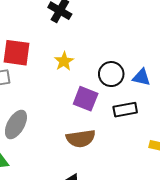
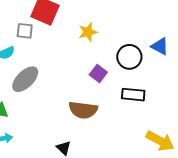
blue triangle: (141, 77) -> (160, 46), moved
purple square: (86, 99) -> (98, 73), size x0.7

